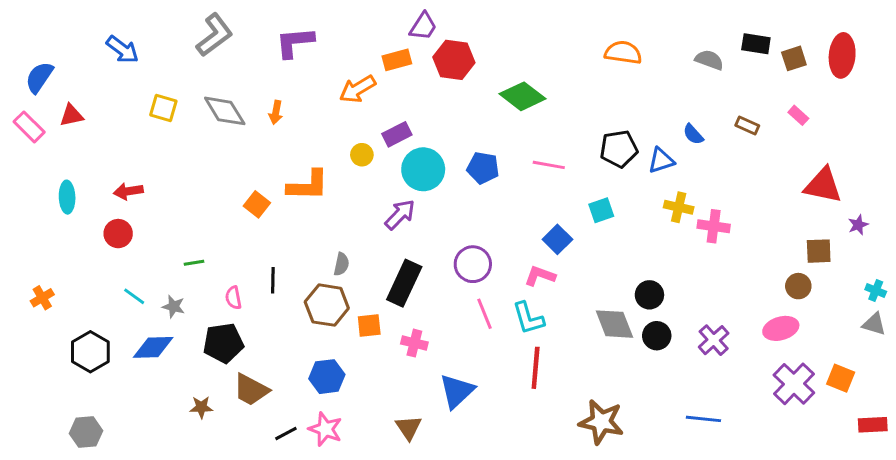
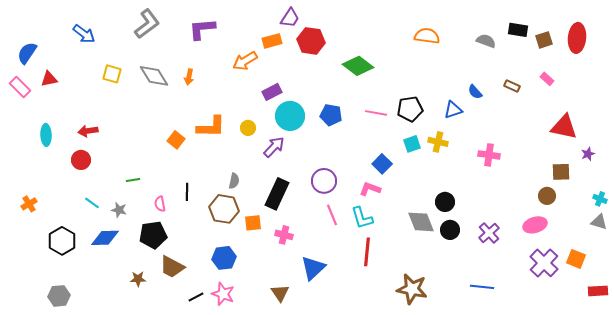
black pentagon: (619, 149) -> (410, 109), moved
yellow circle: (362, 155) -> (248, 128), moved
yellow cross: (679, 207) -> (438, 142), moved

